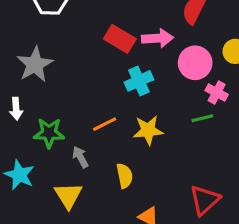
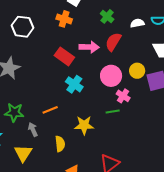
pink arrow: (158, 38) -> (89, 47), moved
cyan cross: (139, 81) -> (74, 84), turned -36
yellow star: (148, 130) -> (84, 125), moved

